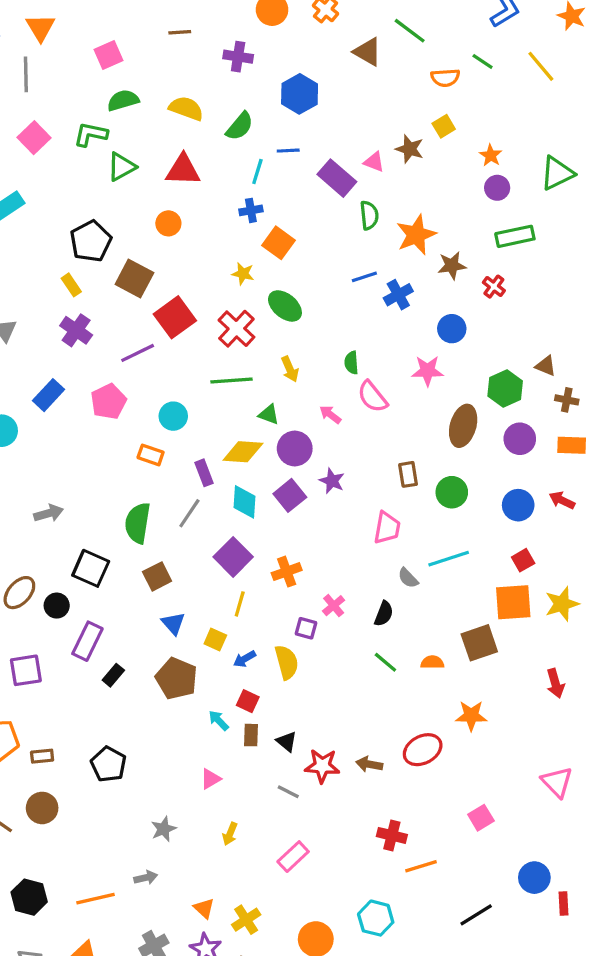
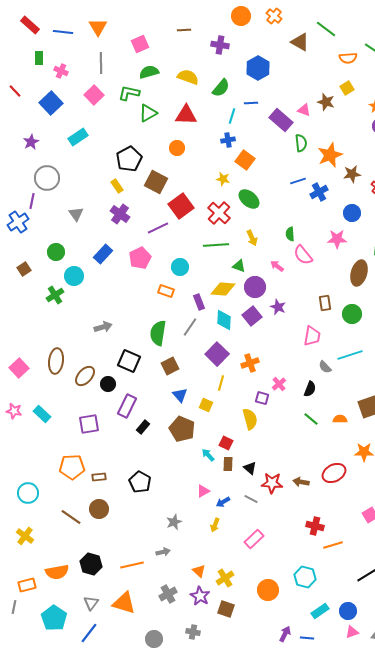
gray line: (26, 74) -> (101, 63), moved
blue arrow: (245, 659) -> (223, 502), moved

